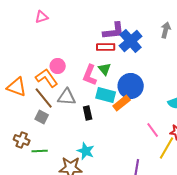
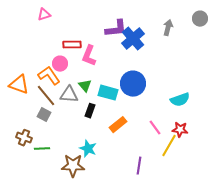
red rectangle: (106, 47) -> (72, 45), moved
green triangle: (105, 69) -> (85, 86), moved
pink L-shape: (90, 75) -> (89, 56), moved
orange rectangle: (122, 103) -> (118, 125), moved
black rectangle: (88, 113) -> (90, 111), turned 32

